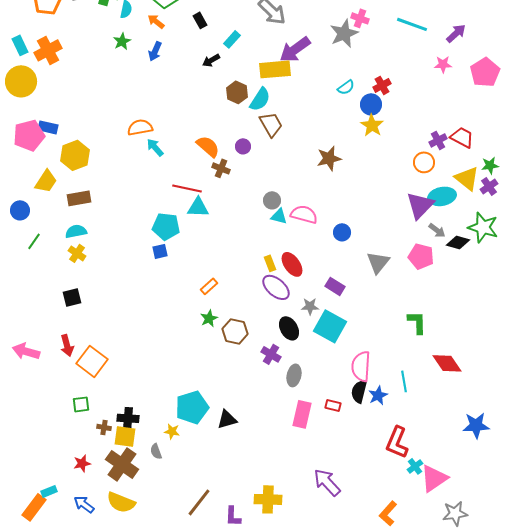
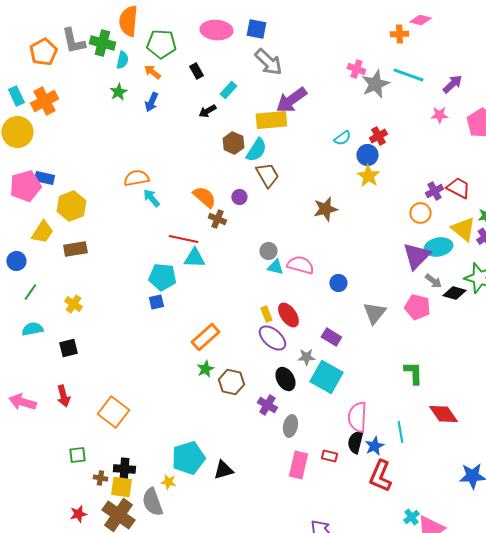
gray star: (344, 33) -> (375, 84), moved
cyan semicircle: (76, 231) -> (32, 329), moved
orange rectangle: (209, 286) -> (205, 337), size x1.6
orange square: (92, 361) -> (113, 412), moved
red L-shape: (397, 442) -> (380, 476), moved
gray semicircle: (156, 451) -> (152, 502), size x1.8

